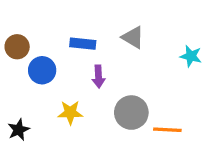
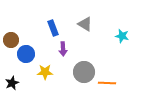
blue rectangle: (83, 44) -> (53, 28), turned 63
brown circle: (17, 47) -> (11, 40), moved
blue circle: (42, 70) -> (26, 54), moved

